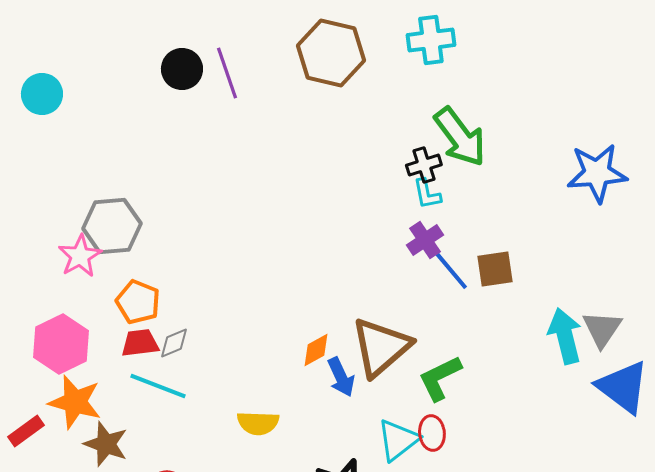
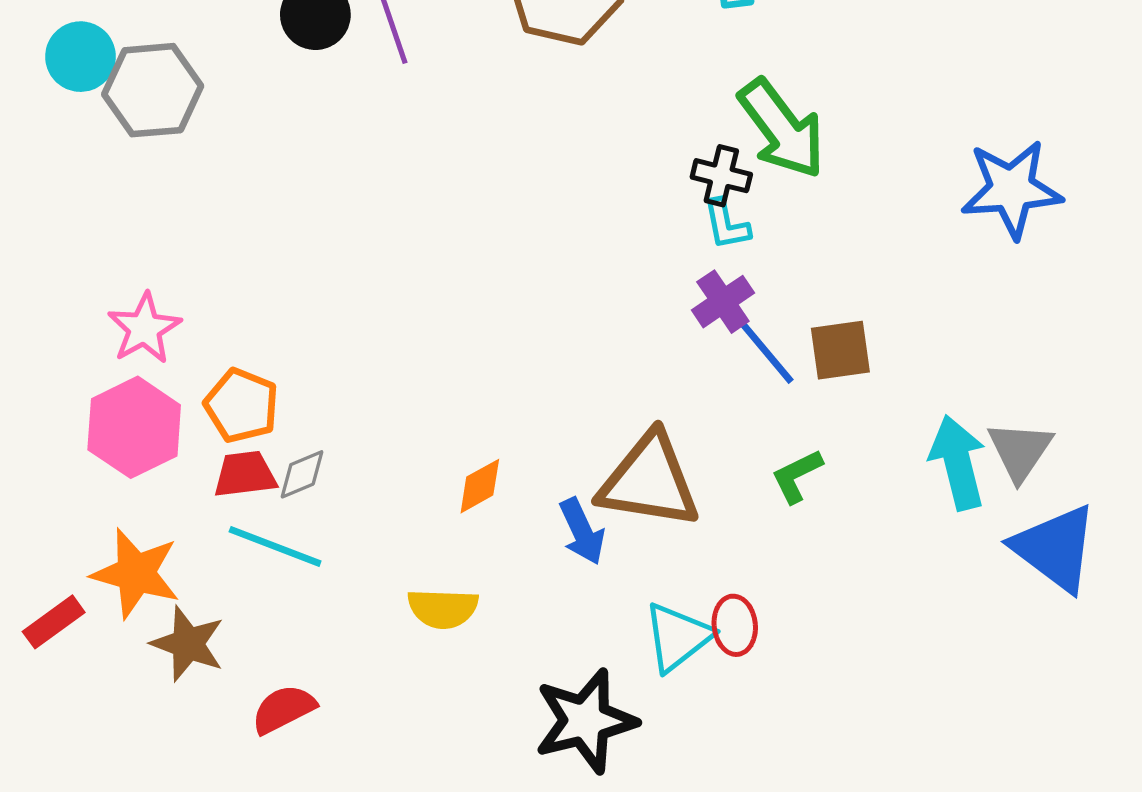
black cross: (424, 165) -> (721, 176), turned 32
gray hexagon: (112, 226) -> (153, 90), moved
pink hexagon: (61, 344) -> (134, 427), moved
brown triangle: (381, 347) -> (649, 481), turned 50
orange diamond: (316, 350) -> (480, 486), moved
green L-shape: (440, 378) -> (797, 476), moved, size x0.7

